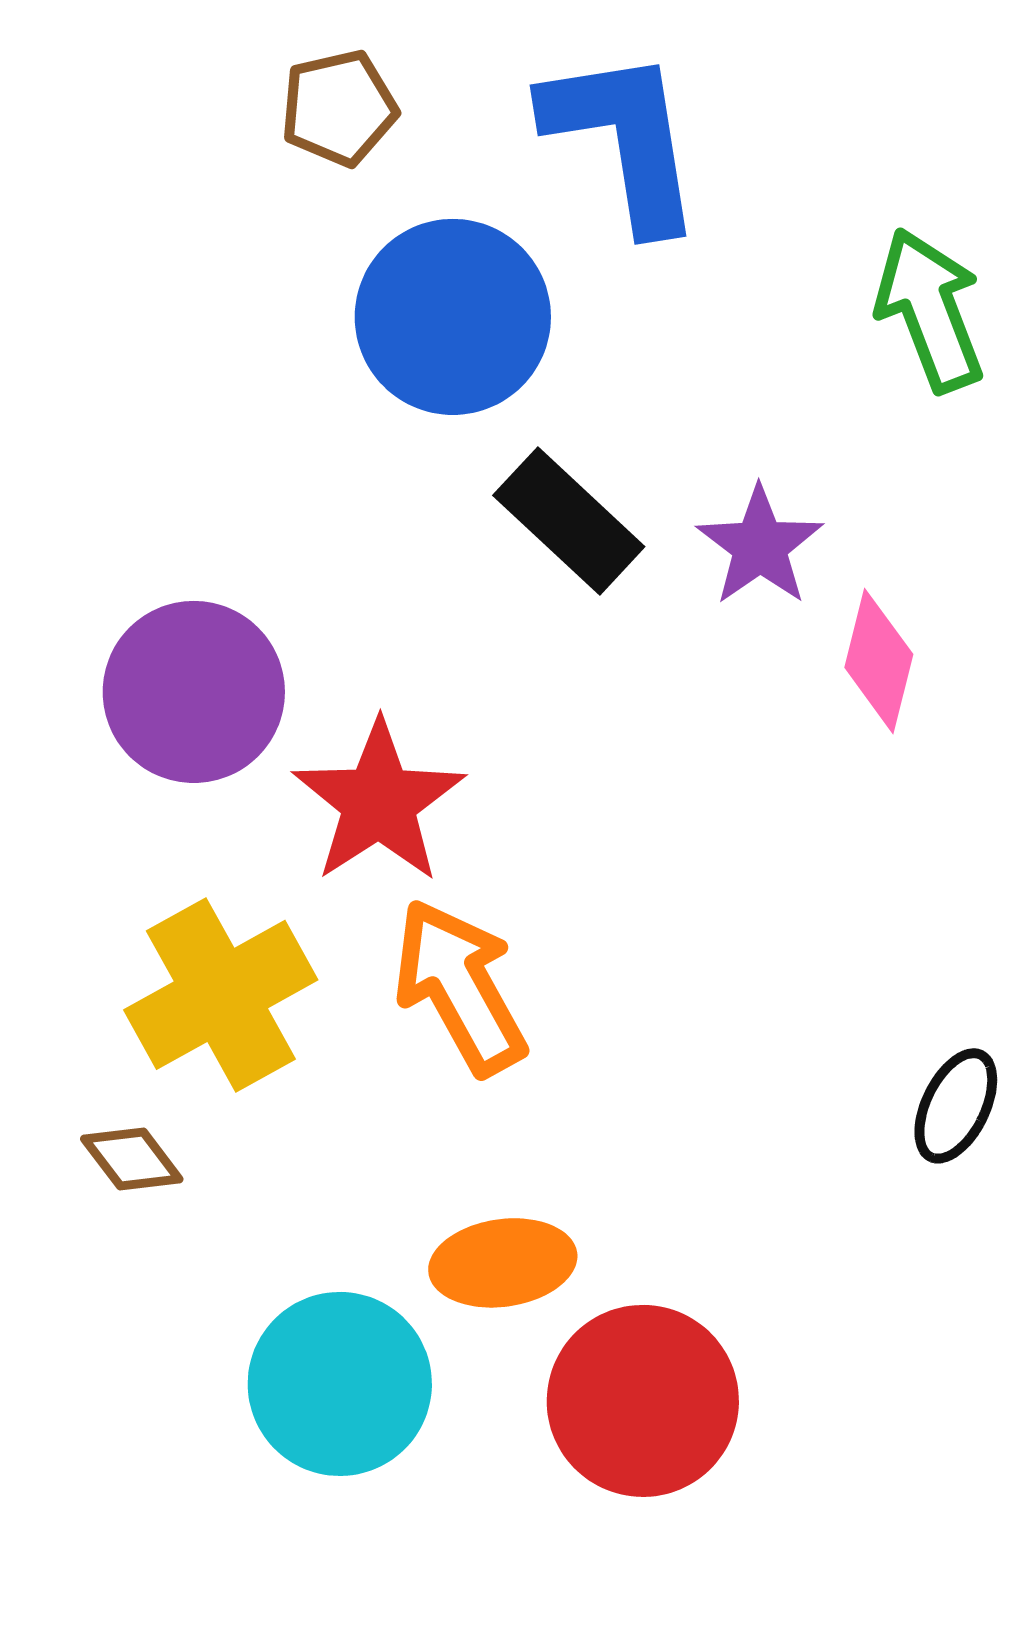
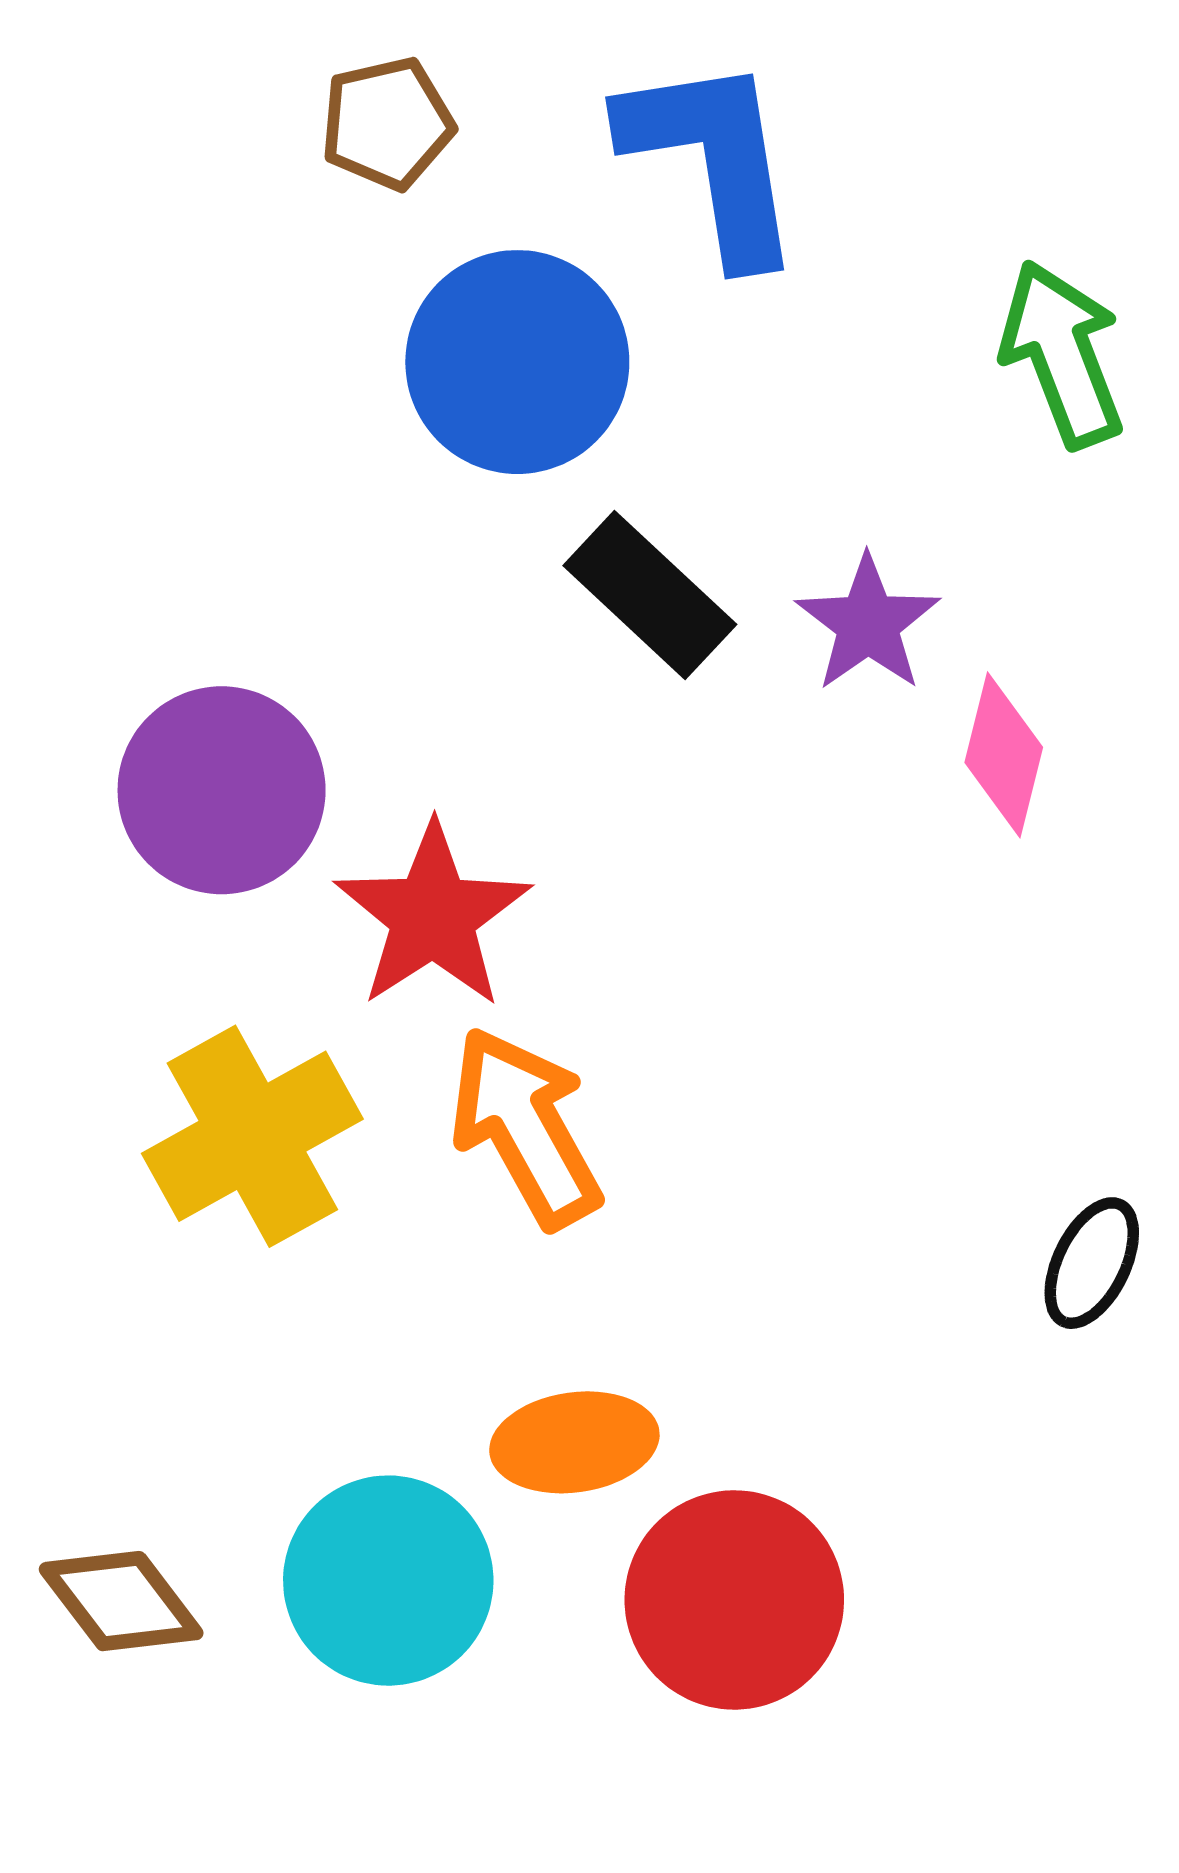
brown diamond: (132, 1159) -> (121, 1601), moved, size x1.4

